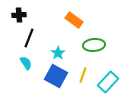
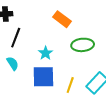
yellow line: (83, 75) -> (70, 85), moved
blue square: (56, 76) -> (43, 77), turned -30

